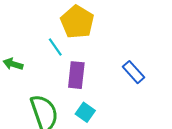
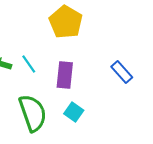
cyan line: (55, 47) -> (29, 64), moved

